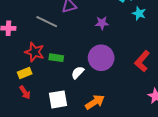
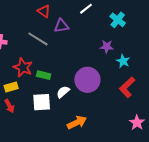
cyan star: (139, 13) -> (123, 61), moved
purple star: (102, 23) -> (107, 46), moved
white square: (58, 99) -> (42, 102), moved

